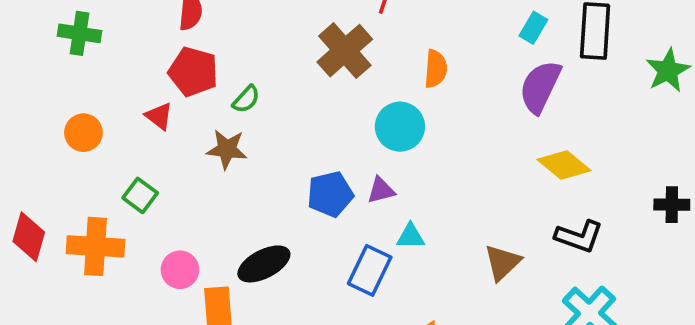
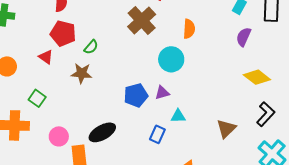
purple semicircle: (540, 87) -> (244, 37), size x0.7
black L-shape: (579, 236) -> (266, 114), turned -65
blue rectangle: (370, 270) -> (157, 134), size x0.7

